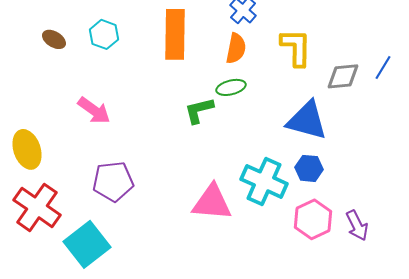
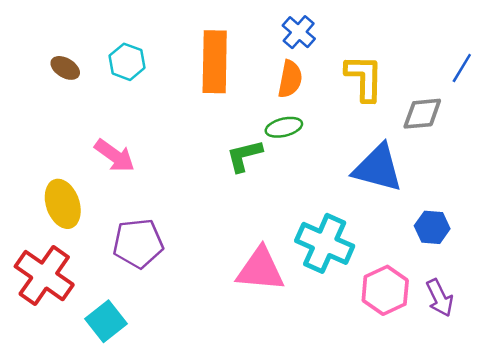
blue line: (383, 67) -> (462, 68), moved
yellow ellipse: (27, 149) -> (63, 204), moved
blue hexagon: (309, 168) -> (432, 227), moved
cyan square: (87, 244) -> (106, 321), size x0.7

